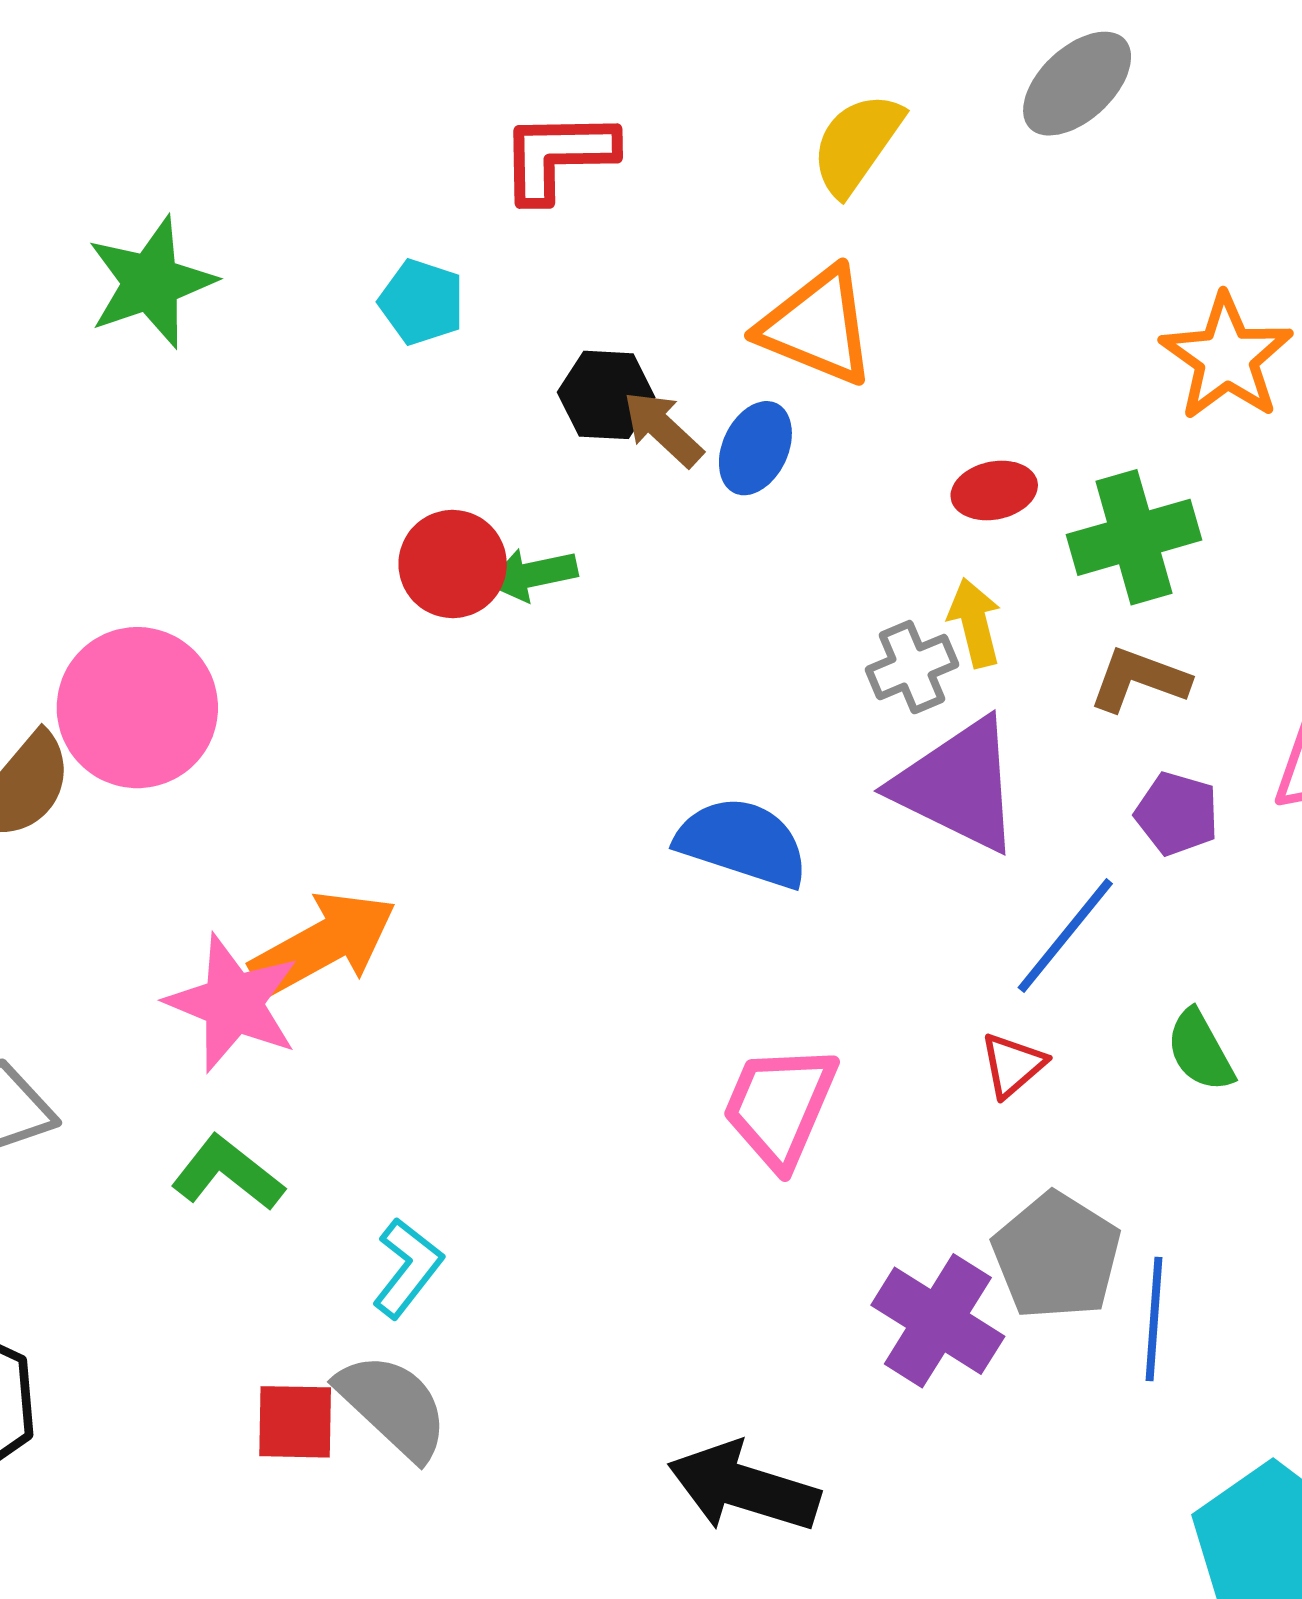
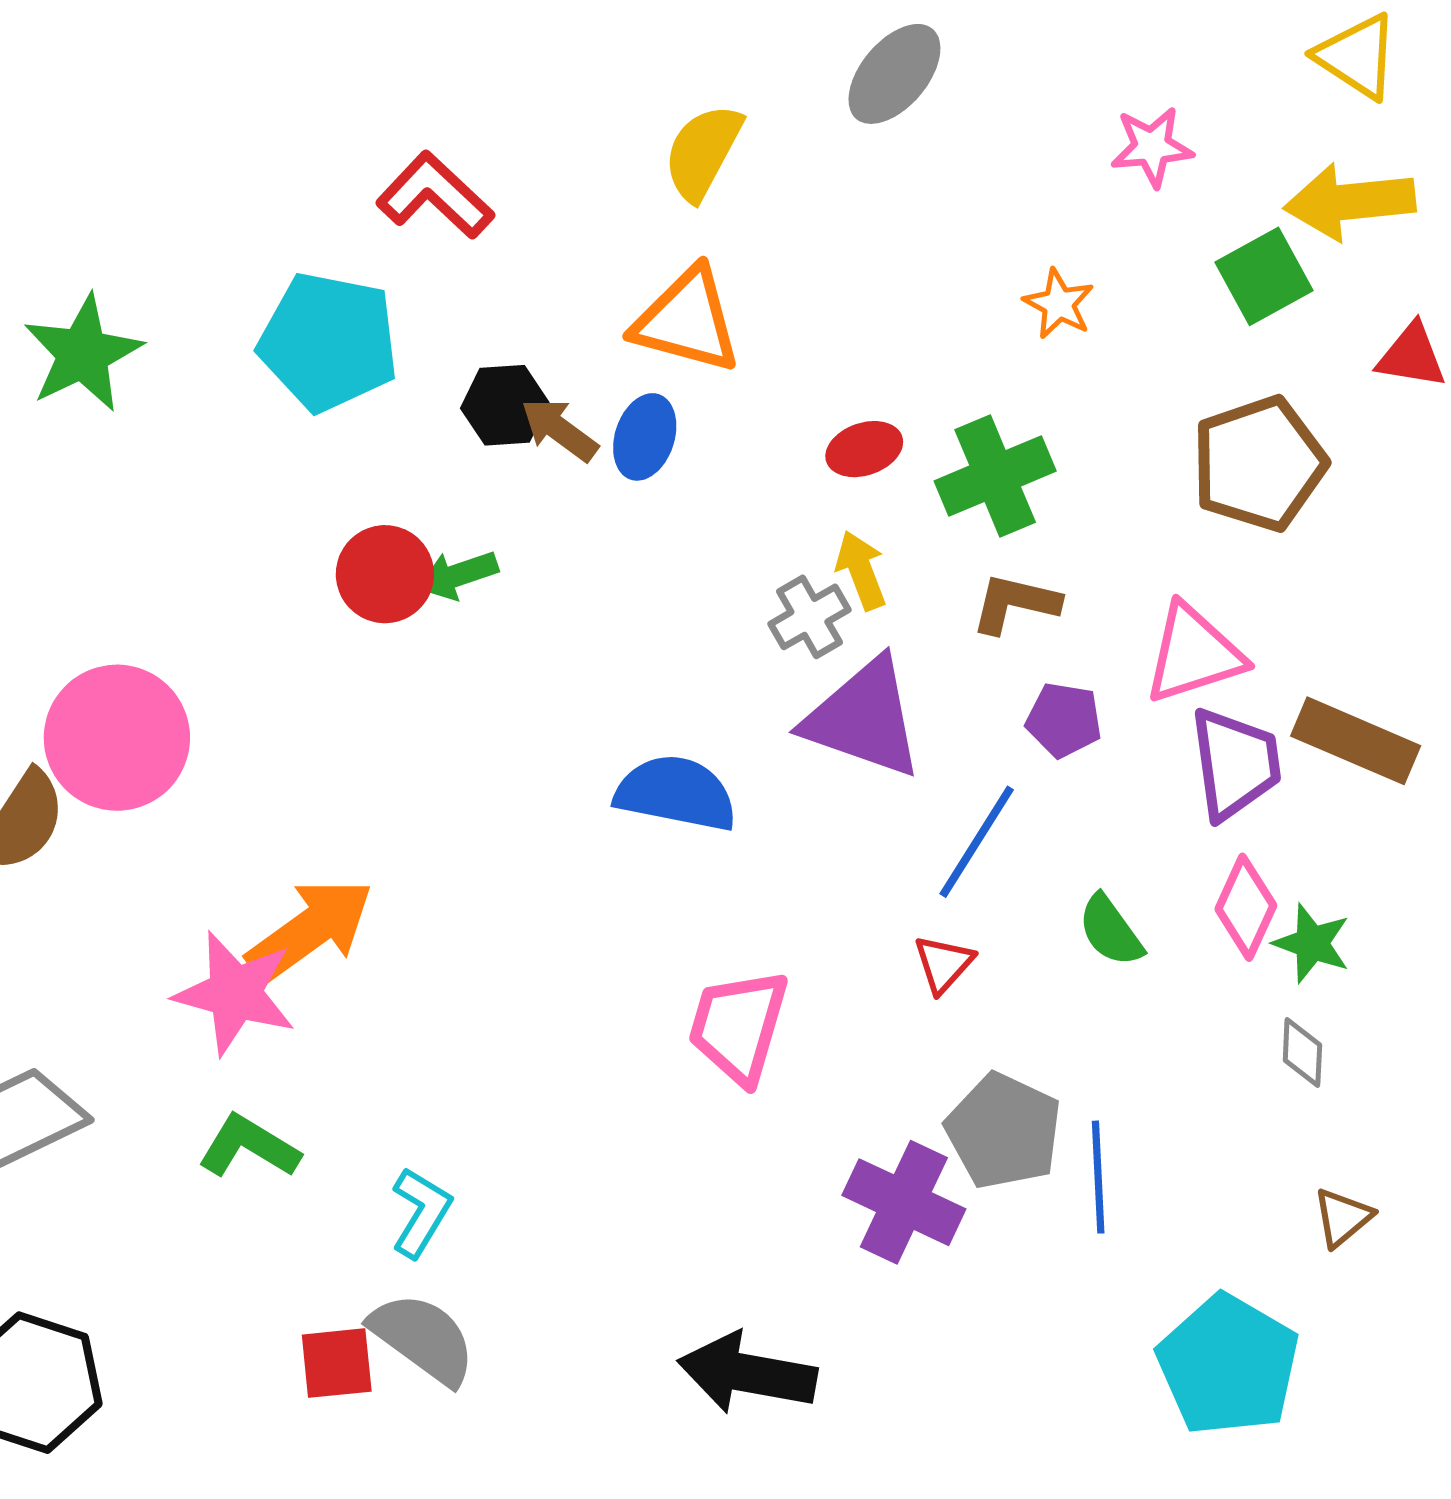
red L-shape: (558, 156) -> (435, 195), turned 51
cyan pentagon: (422, 302) -> (329, 342), size x1.8
orange star: (1227, 357) -> (1059, 304), size x0.6

